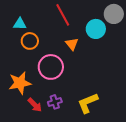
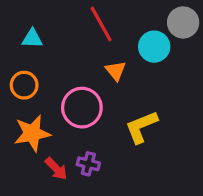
orange circle: (30, 41) -> (24, 85), moved
purple cross: (55, 102) -> (88, 164), turned 32
yellow L-shape: (88, 103) -> (141, 127), moved

